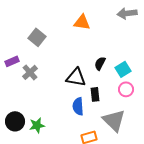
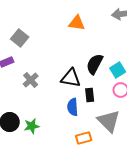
gray square: (37, 37) -> (20, 38), moved
black semicircle: (100, 63) -> (95, 64), size x1.5
gray cross: (30, 72) -> (31, 80), moved

